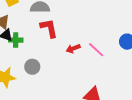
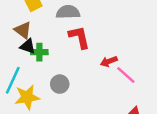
pink line: (96, 50) -> (126, 75), moved

